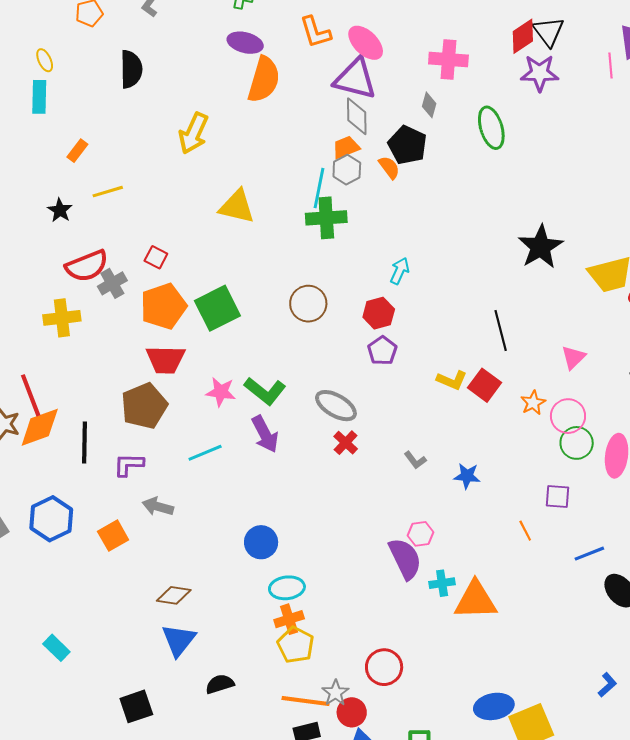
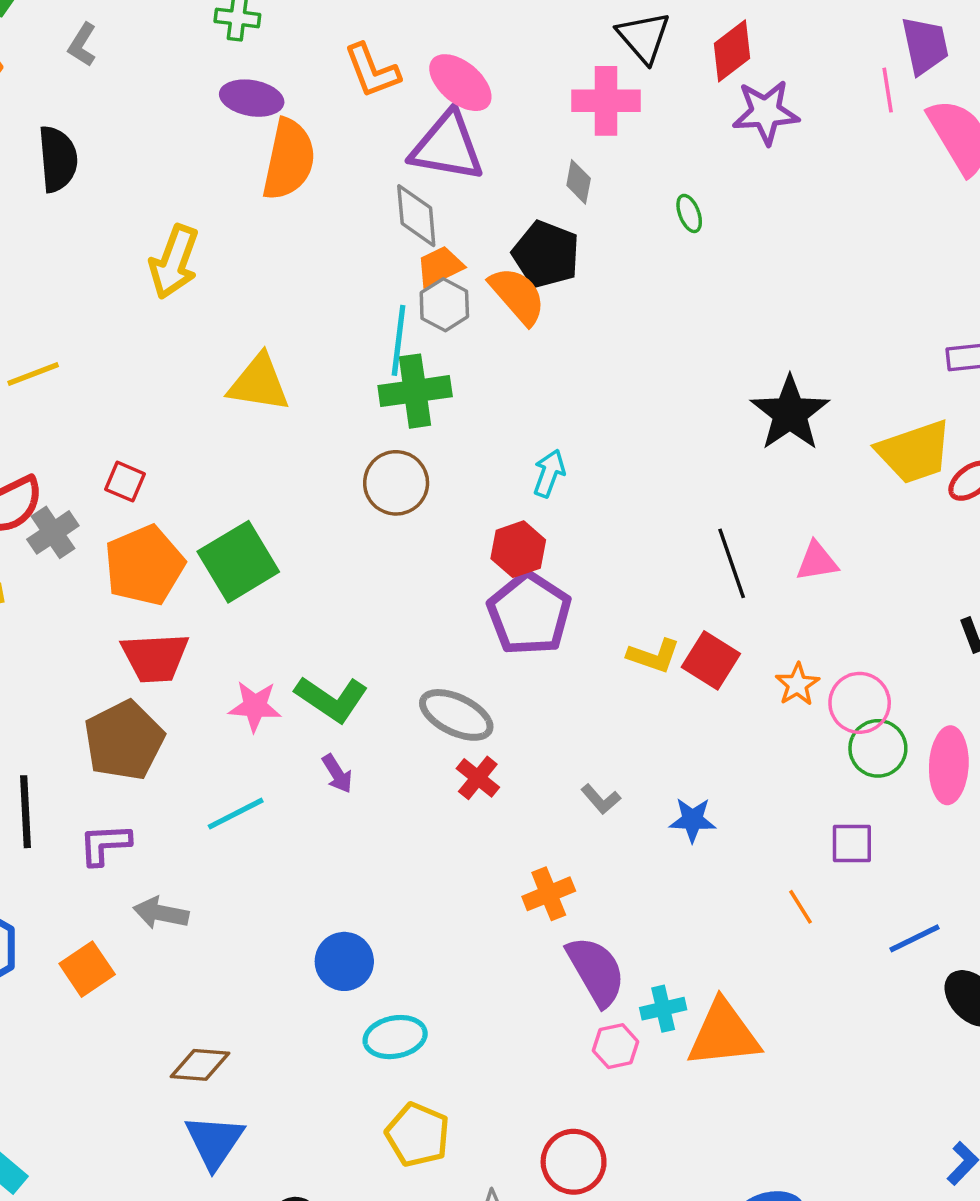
black triangle: (548, 32) -> (644, 37), moved
gray diamond: (357, 116) -> (416, 216), moved
green ellipse: (491, 128) -> (689, 213), size x0.5
orange semicircle: (389, 167) -> (517, 296), size x1.5
brown circle: (308, 304) -> (396, 483), moved
purple pentagon: (382, 351) -> (529, 614), size x1.6
pink triangle: (573, 357) -> (817, 561), moved, turned 40
purple arrow: (265, 434) -> (337, 774), size x0.6
pink hexagon: (420, 534) -> (616, 1046), moved
orange cross: (289, 619) -> (549, 894), moved

